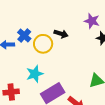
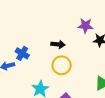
yellow circle: (43, 44) -> (62, 65), moved

